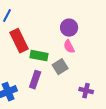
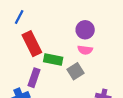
pink semicircle: (69, 47) -> (85, 50), turned -56
purple rectangle: (35, 80) -> (34, 78), moved

